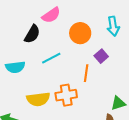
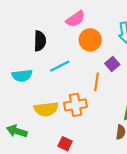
pink semicircle: (51, 15) -> (76, 19), moved
black semicircle: (32, 34) -> (40, 41), turned -30

